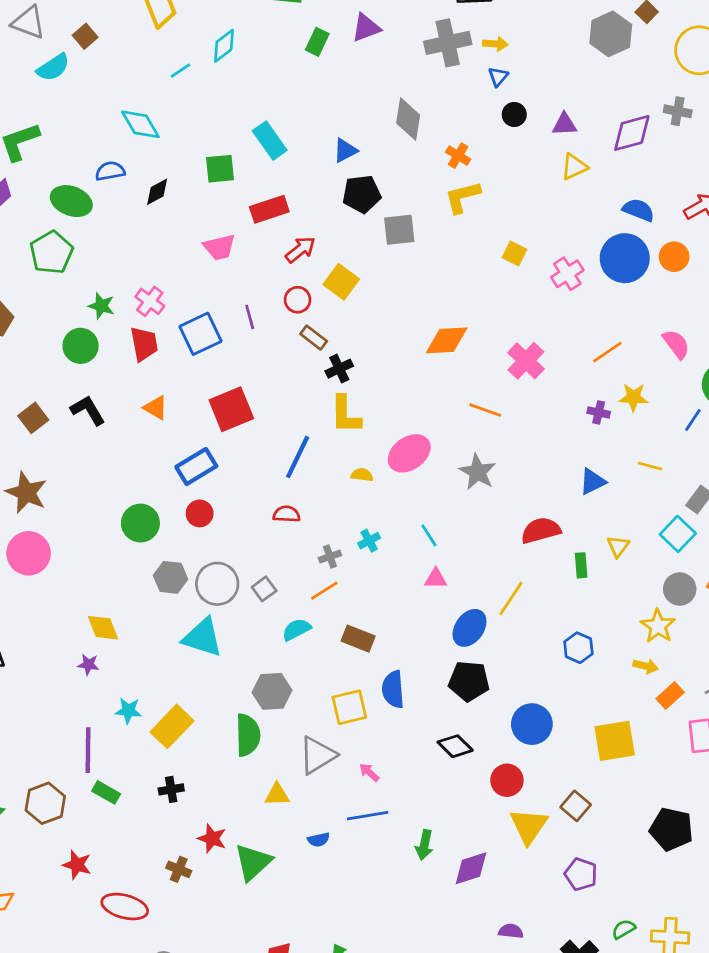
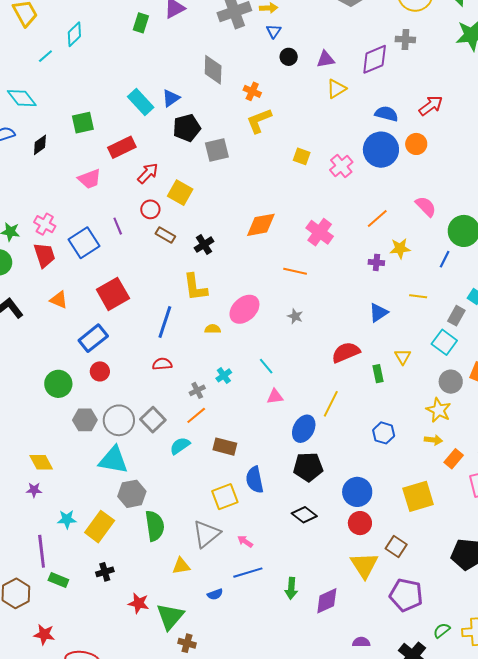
cyan rectangle: (270, 141) -> (141, 102), moved
black cross: (339, 369) -> (204, 245), moved
gray star: (478, 472) -> (295, 316), size x0.6
gray square: (264, 589) -> (153, 420), size x1.4
gray hexagon: (272, 691) -> (132, 494), moved
red circle: (507, 780) -> (360, 523), moved
brown cross: (179, 869) -> (187, 643), moved
purple pentagon: (581, 874) -> (406, 595), size x1.4

